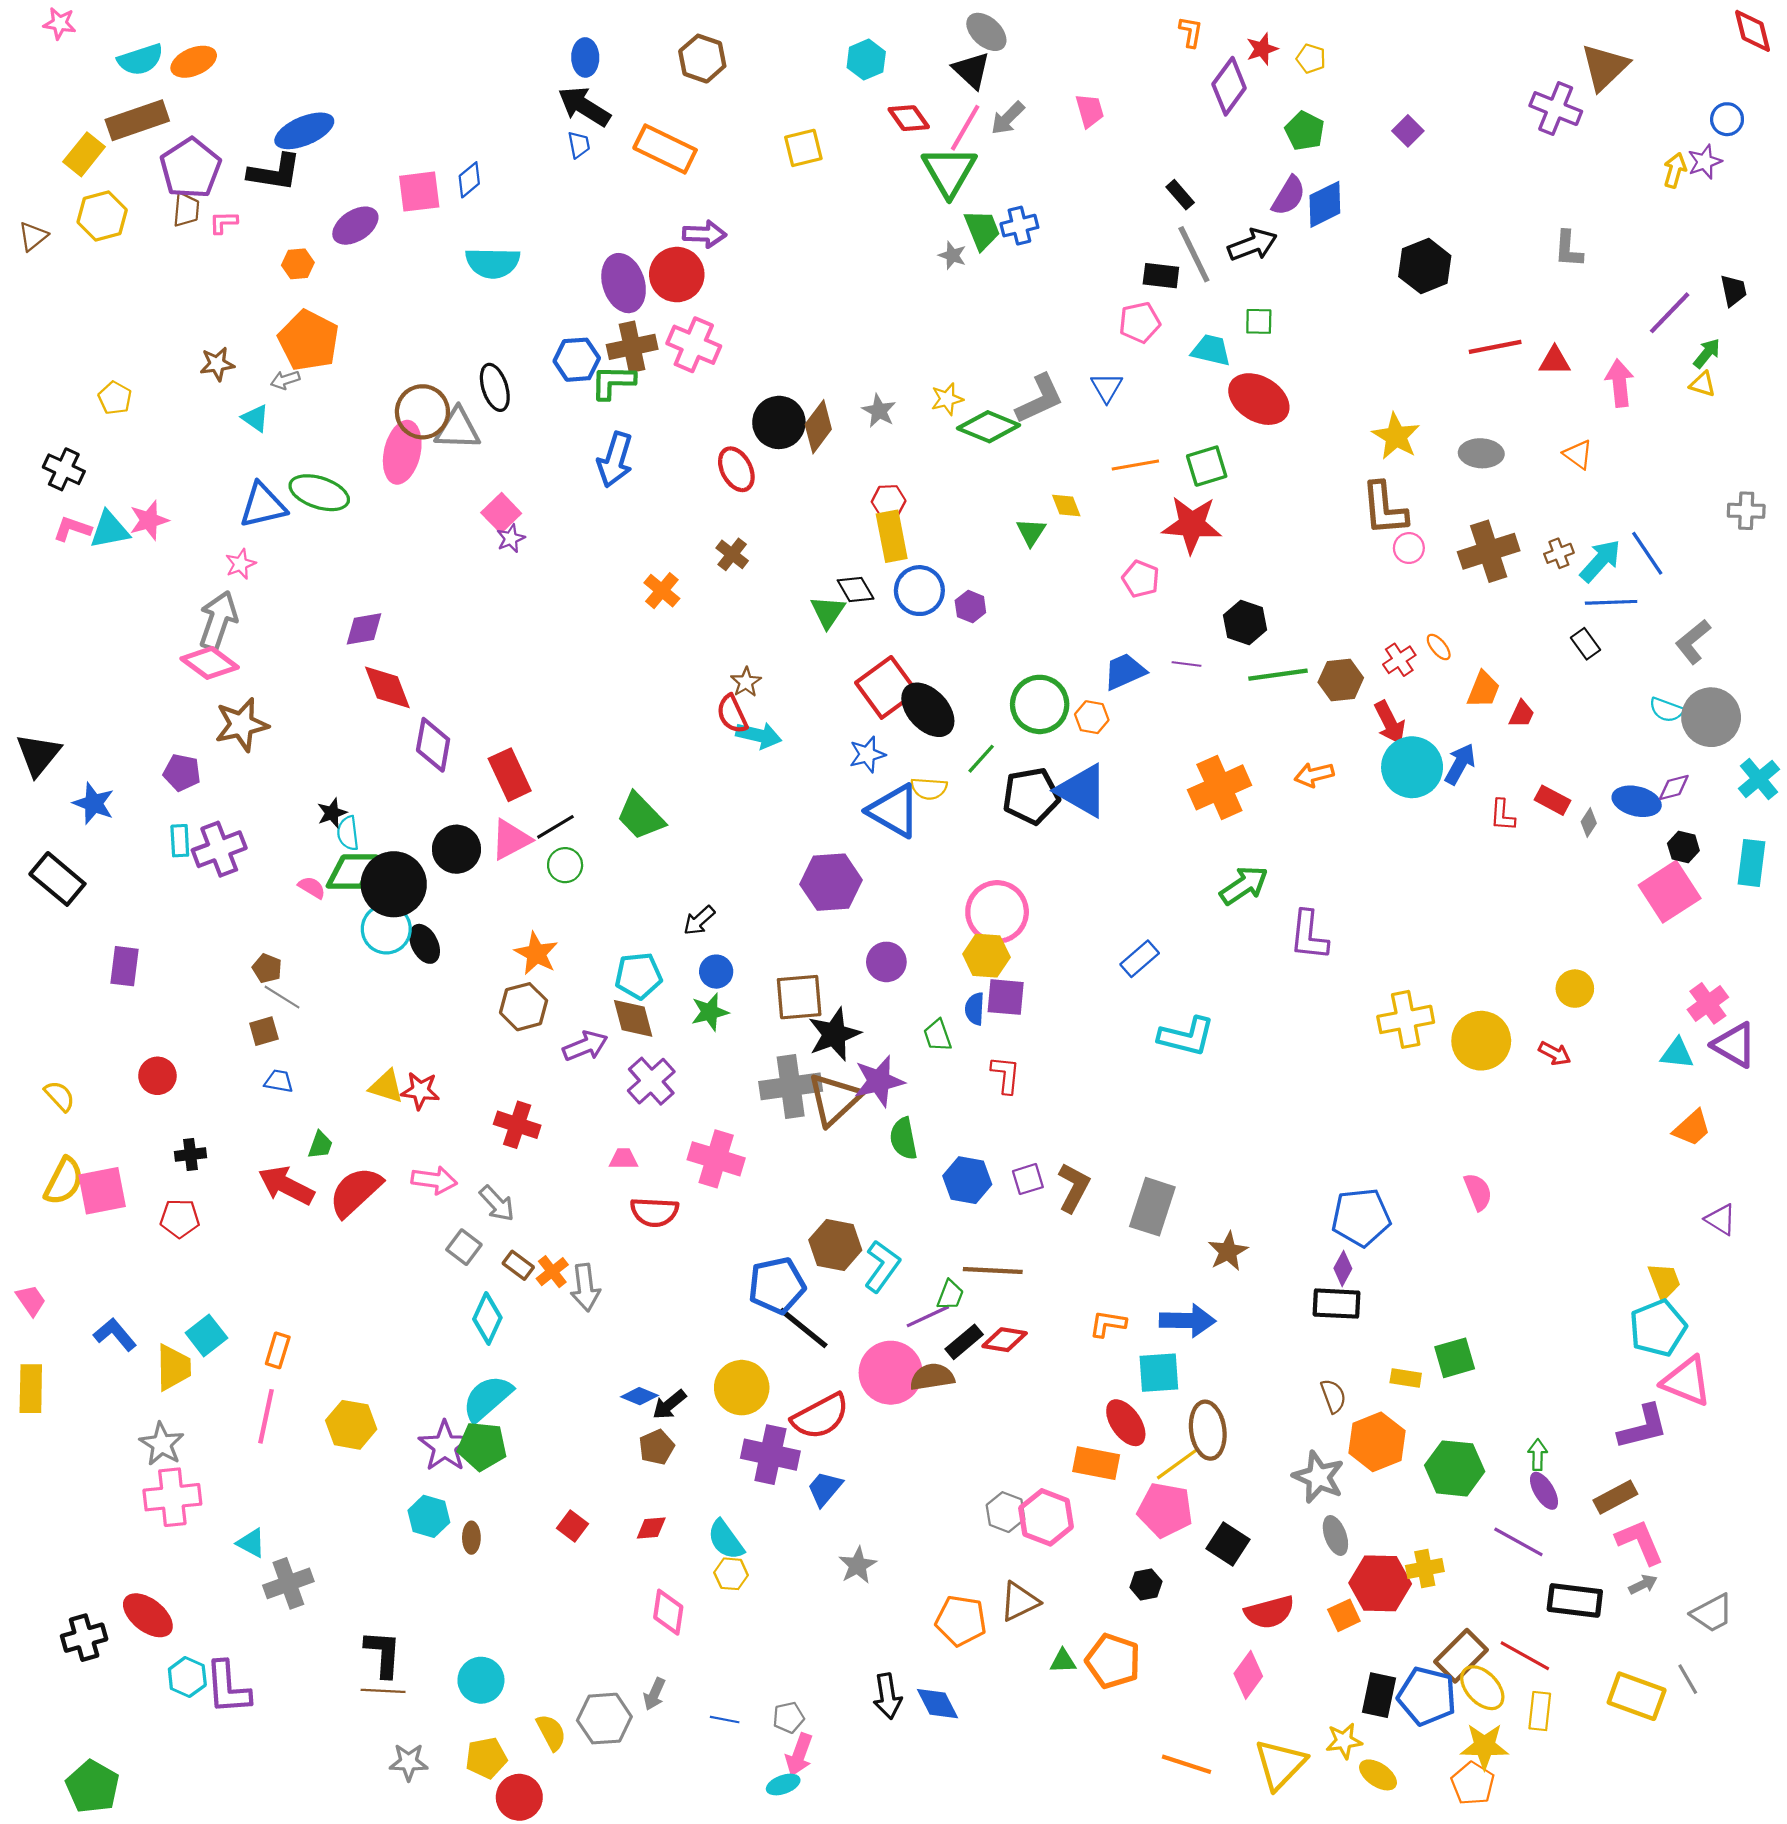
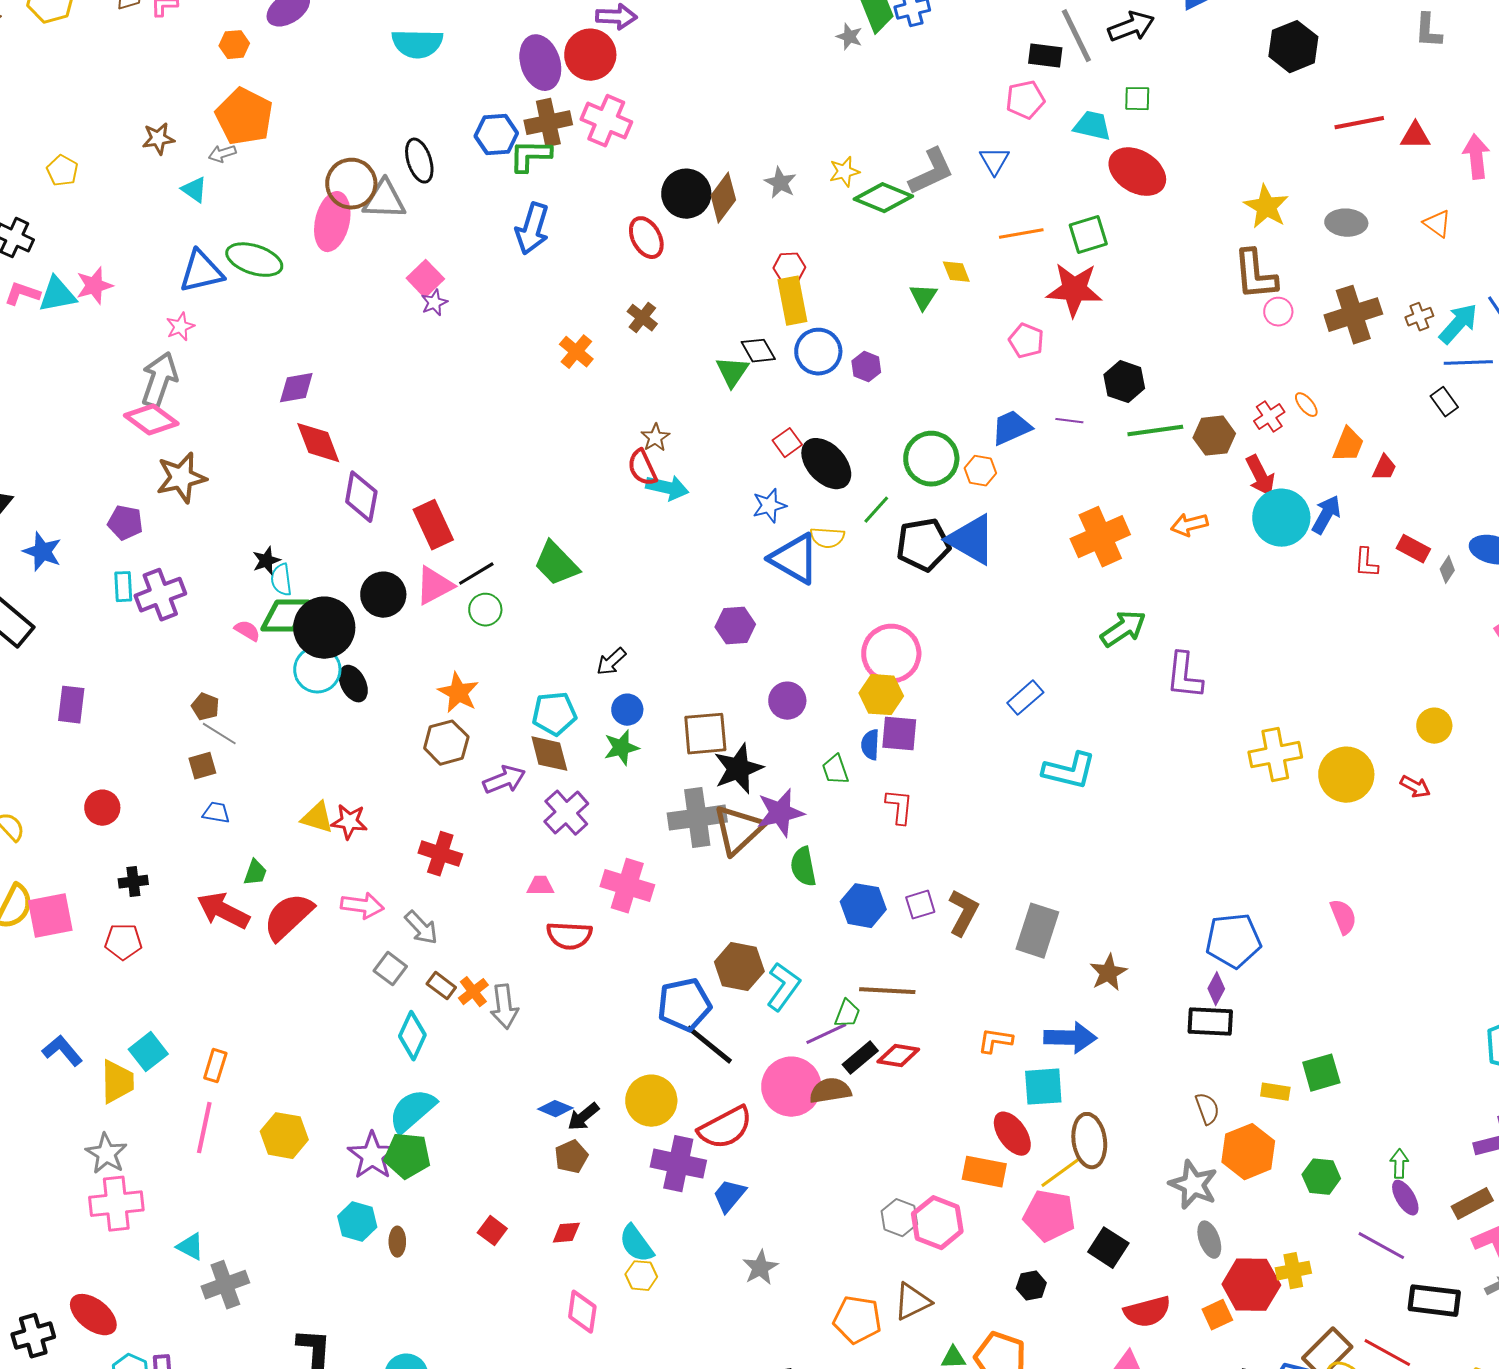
red square: (886, 687) -> (787, 443), size x0.5
purple hexagon: (831, 882) -> (735, 626), size x0.7
green hexagon: (1455, 1468) -> (1321, 1177), size x0.7

